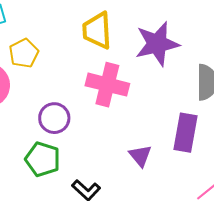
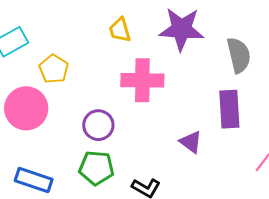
yellow trapezoid: (97, 30) -> (120, 30), size x0.7
purple star: (157, 44) -> (181, 29), turned 30

